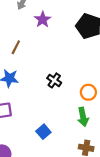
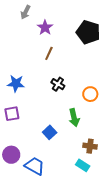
brown line: (16, 47) -> (49, 53), moved
green arrow: (83, 117) -> (74, 118), moved

